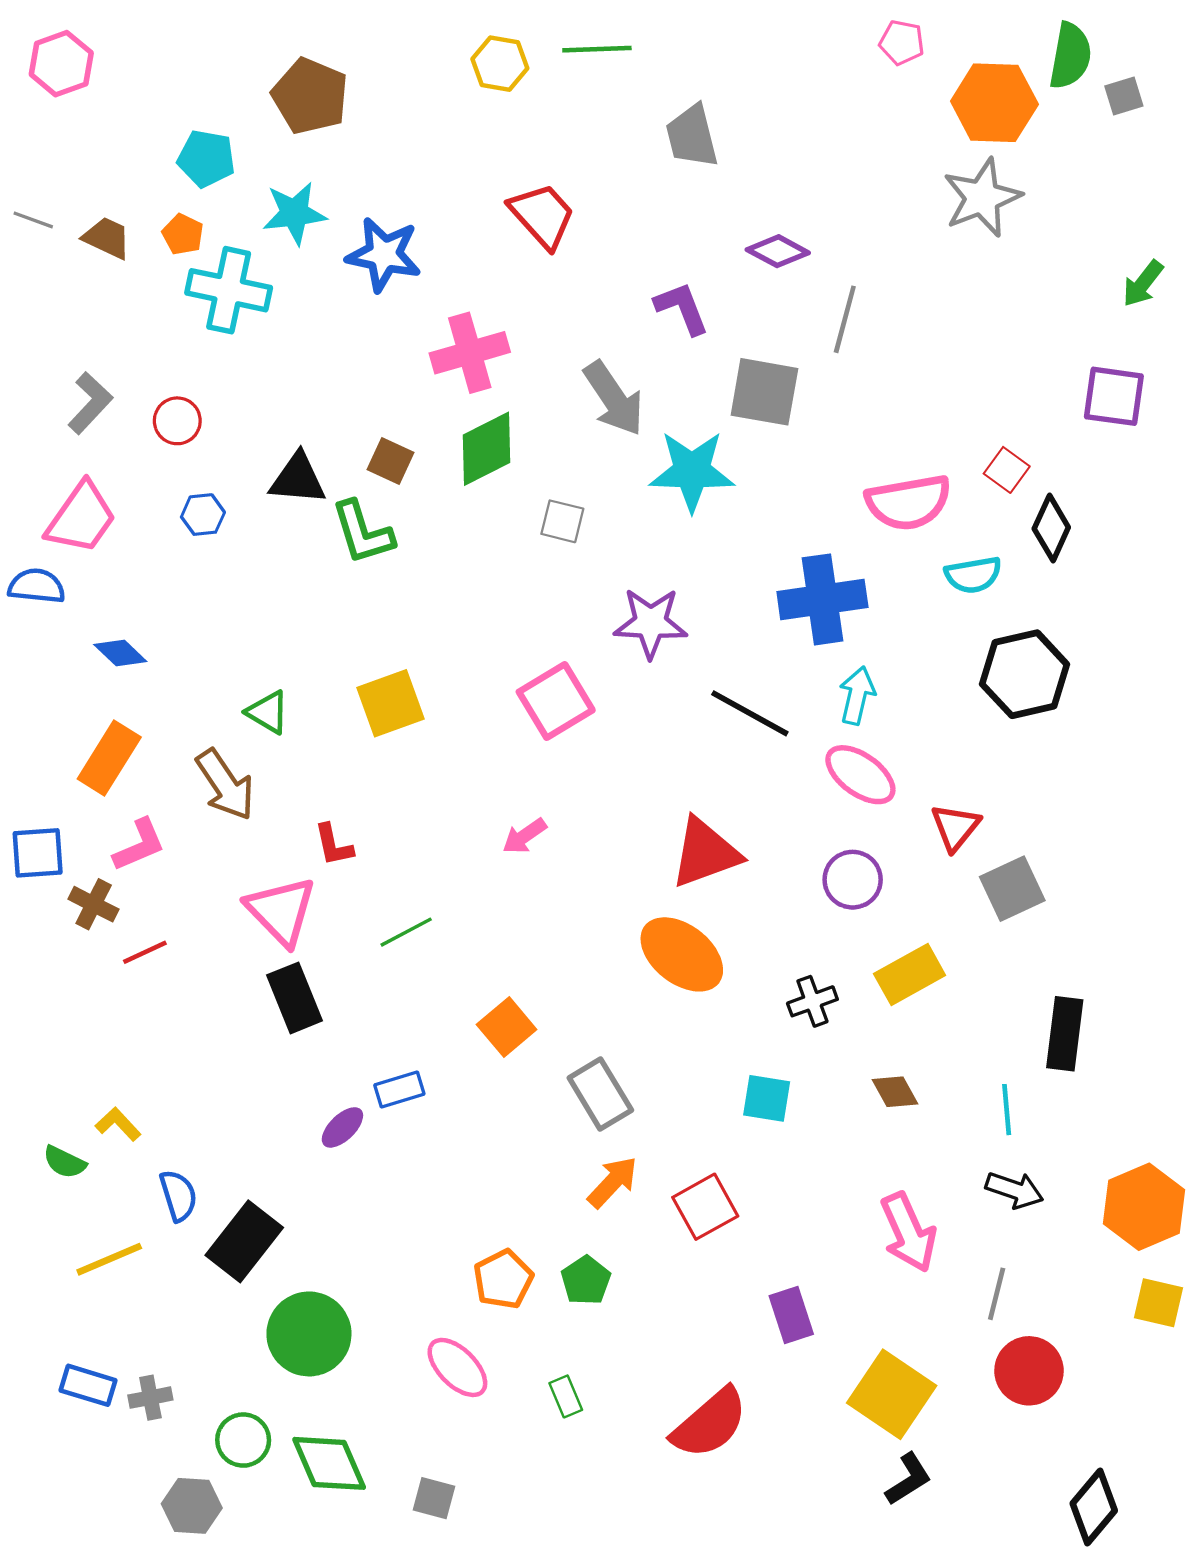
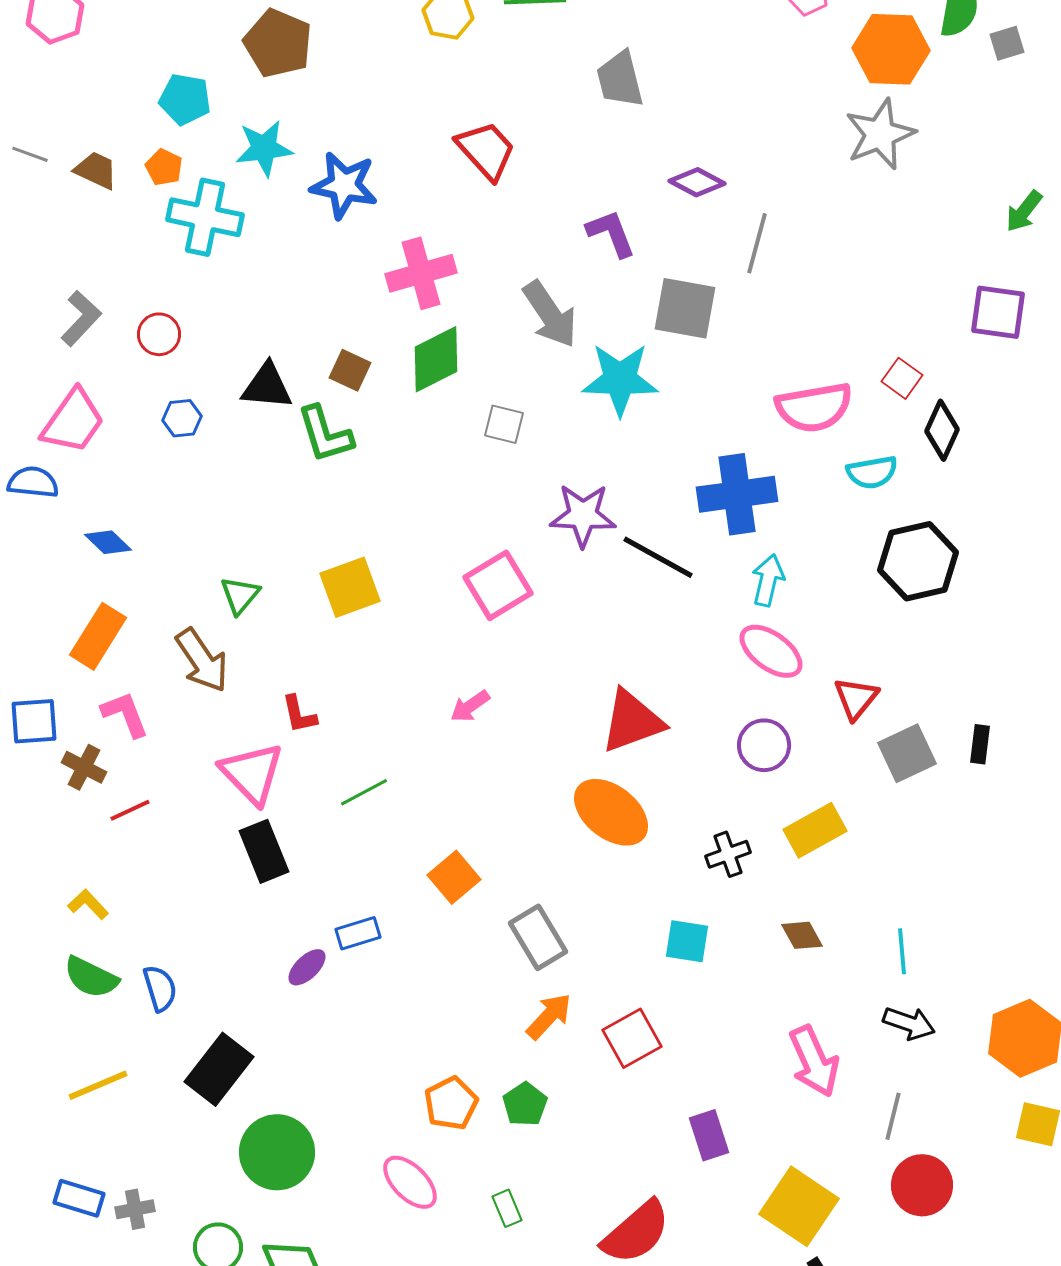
green triangle: (268, 712) -> (240, 595), turned 39
black line: (750, 713) -> (658, 557), moved
pink L-shape: (139, 845) -> (125, 714), turned -88
black rectangle: (1065, 1034) -> (980, 744), moved, size x0.6
yellow L-shape: (118, 1124) -> (88, 904), moved
green semicircle: (65, 1162) -> (91, 977), moved, size x1.4
blue semicircle: (178, 1196) -> (160, 988), moved

